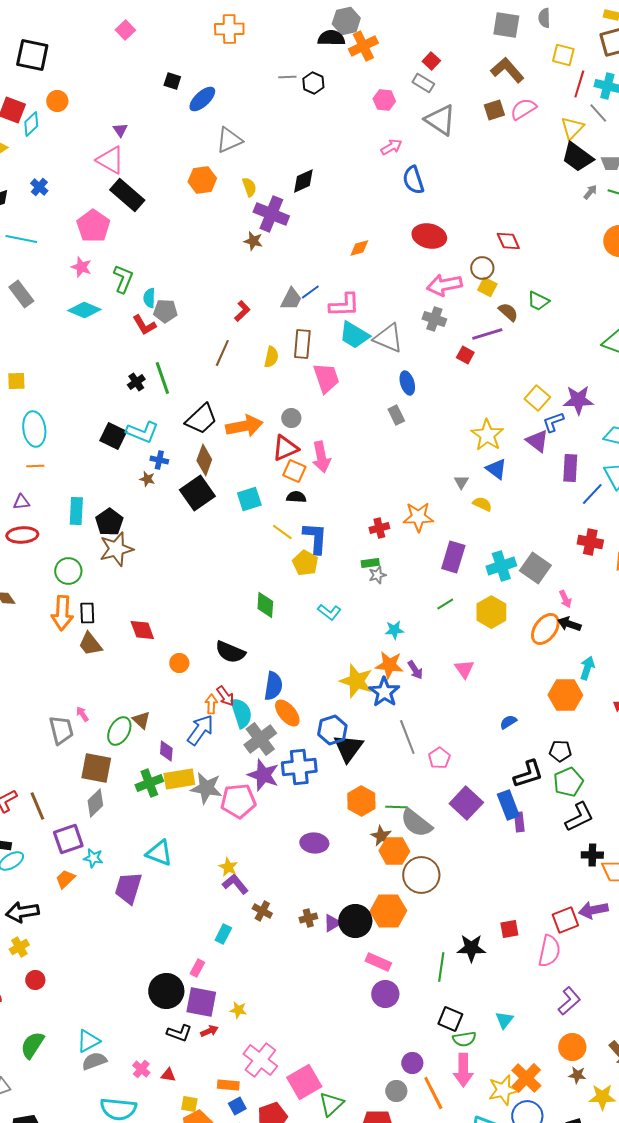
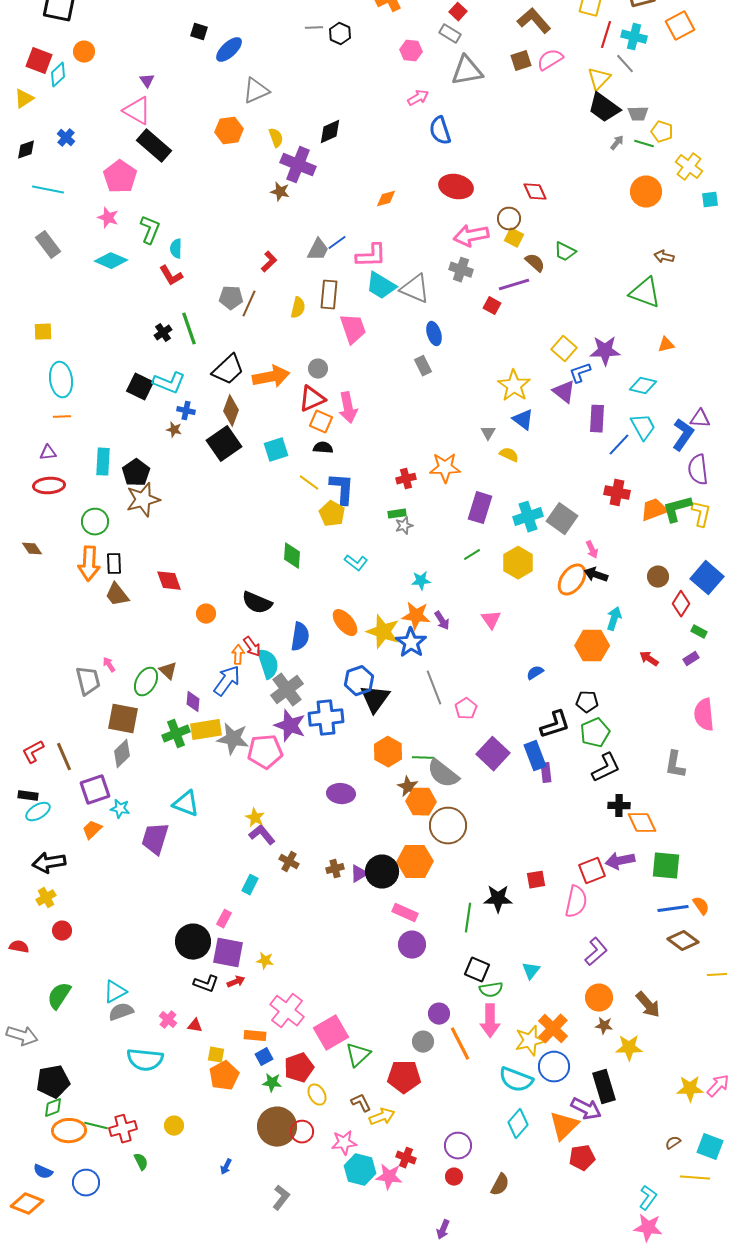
gray triangle: (440, 120) -> (467, 71), turned -44
gray pentagon: (165, 311) -> (231, 298), moved
orange ellipse: (287, 713) -> (345, 623), moved

